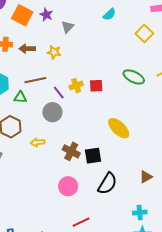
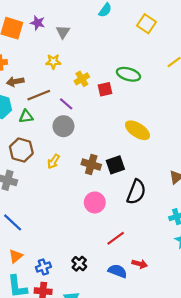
brown arrow: (27, 49) -> (15, 82), moved
green ellipse: (134, 77) -> (128, 74), moved
yellow cross: (76, 86) -> (82, 79), moved
yellow arrow: (38, 142) -> (53, 161), turned -40

